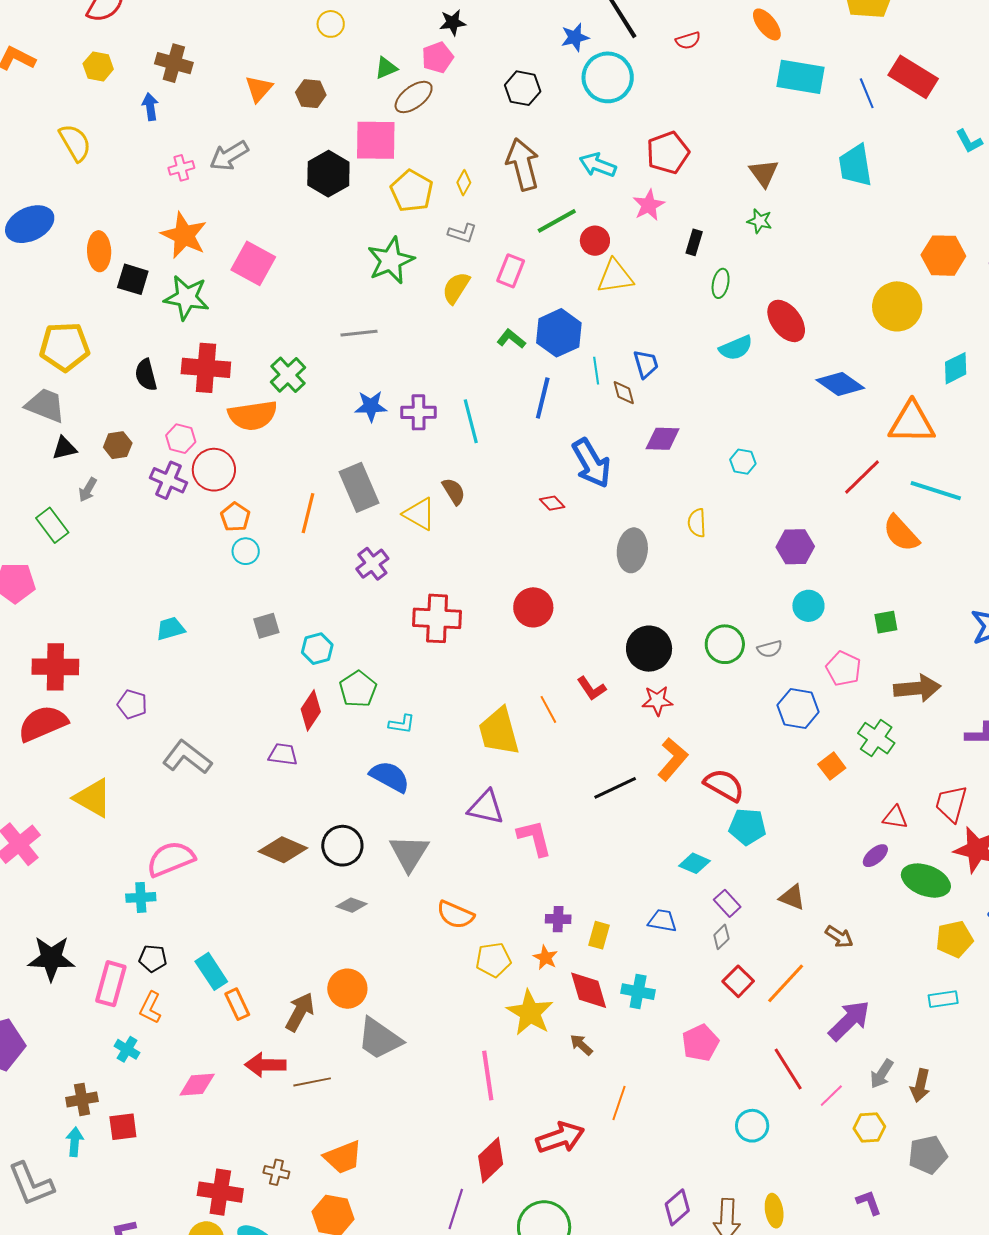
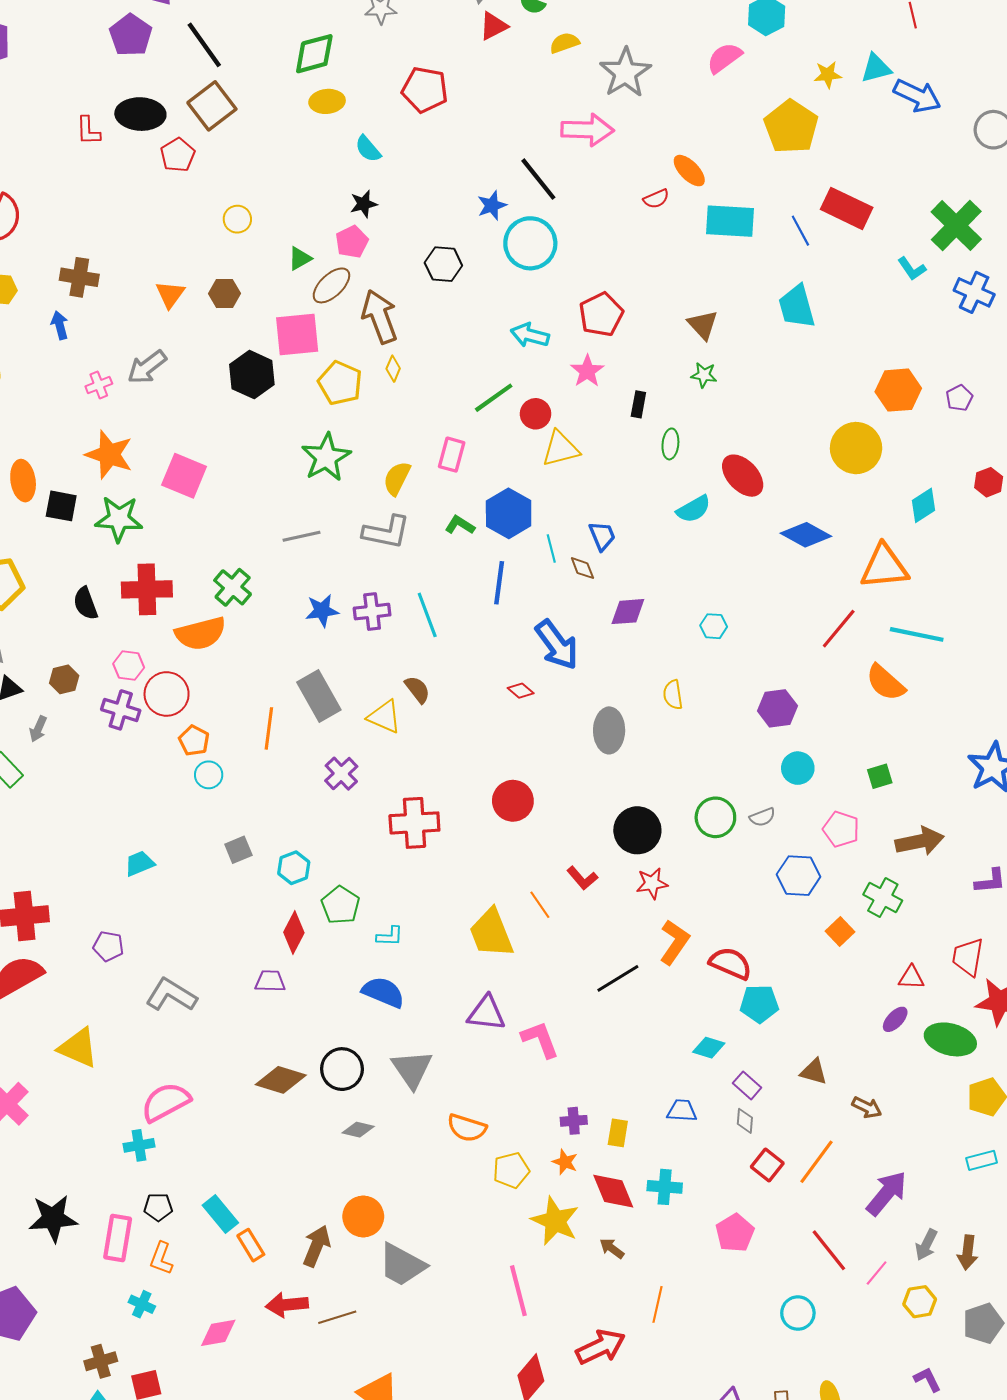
red semicircle: (688, 40) -> (656, 199), moved
brown arrow: (523, 164) -> (380, 317), moved
gray L-shape: (462, 233) -> (386, 532), moved, size x1.6
gray diamond: (721, 937) -> (745, 1121), turned -35

